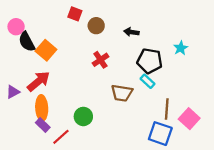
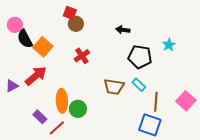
brown circle: (96, 26) -> (76, 24), moved
red cross: (100, 60) -> (82, 56), moved
cyan rectangle: (147, 81) -> (139, 85), moved
orange ellipse: (42, 108) -> (62, 101), moved
pink square: (189, 119) -> (186, 101), moved

